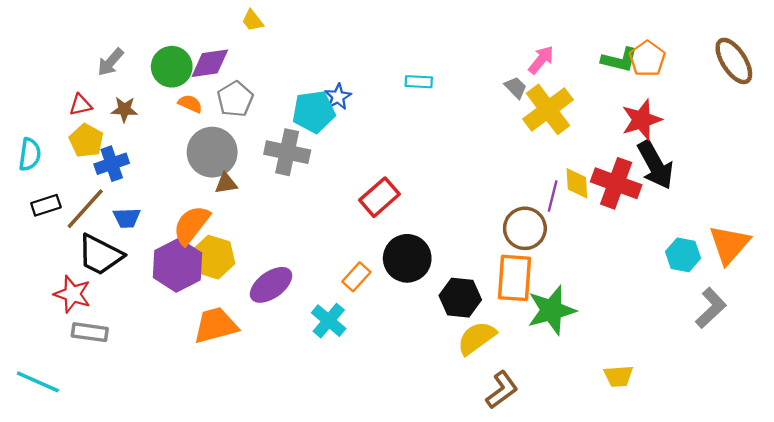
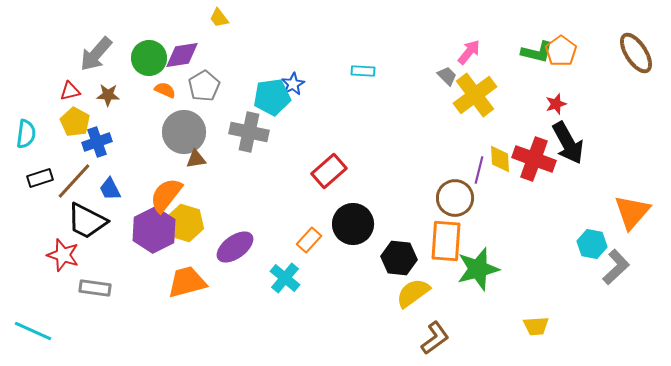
gray arrow: (111, 62) -> (96, 54), size x1.4
red star: (642, 120) -> (556, 104), size x0.6
blue trapezoid: (127, 218) -> (110, 189), turned 65
cyan hexagon: (683, 255) -> (592, 244), moved
gray rectangle: (90, 332) -> (95, 288), moved

